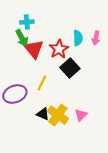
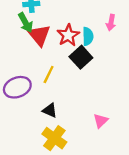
cyan semicircle: (78, 38) -> (88, 36), moved
yellow cross: (58, 115) -> (54, 138), moved
pink triangle: (81, 115) -> (101, 121), moved

